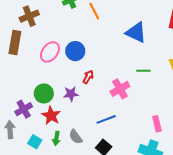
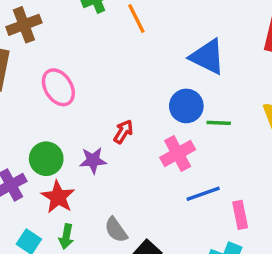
blue circle: (75, 51) -> (186, 106), moved
pink ellipse: (50, 52) -> (58, 87), turned -70
blue line: (106, 119) -> (203, 194), moved
gray semicircle: (76, 137) -> (116, 230), moved

